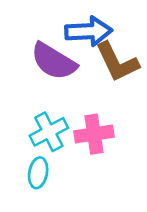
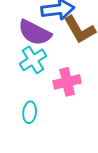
cyan cross: (49, 132) -> (33, 60), moved

